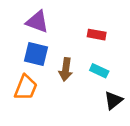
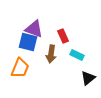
purple triangle: (37, 22) -> (34, 29), moved
red rectangle: (97, 35) -> (63, 36), moved, turned 56

